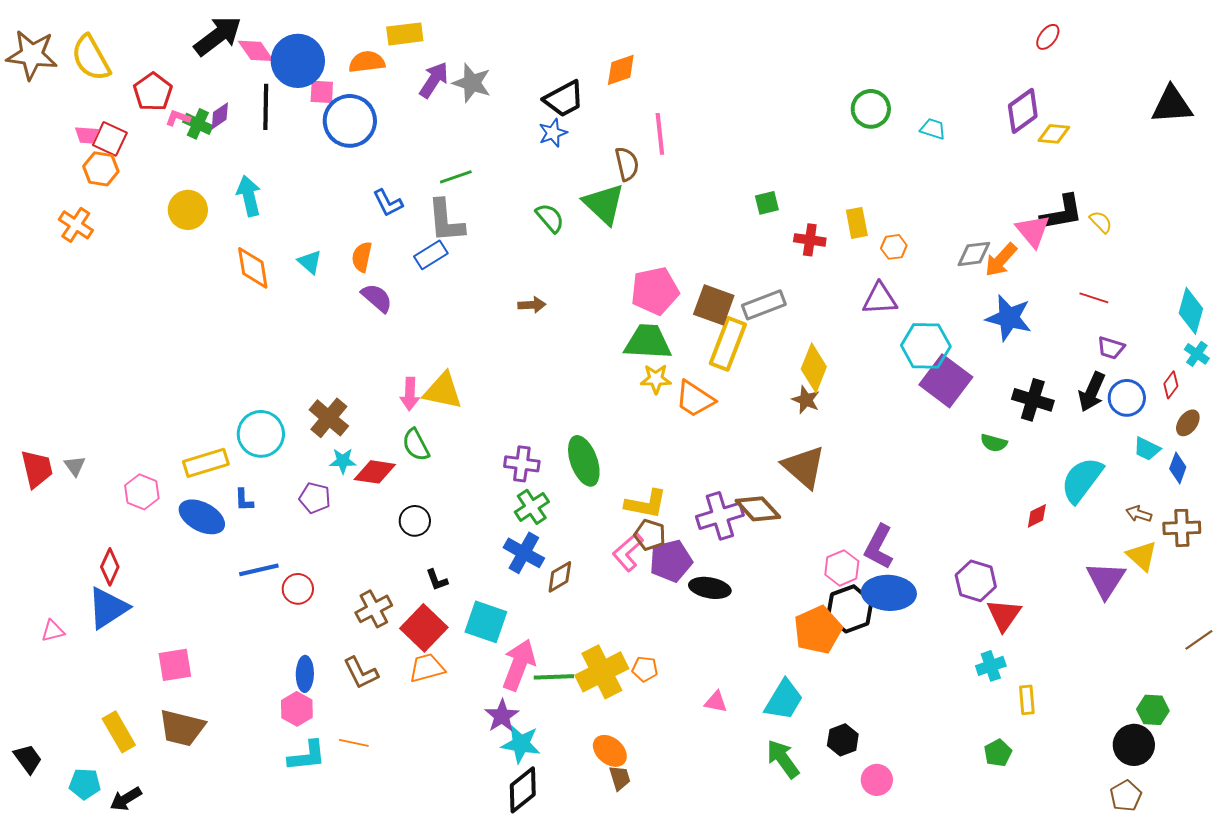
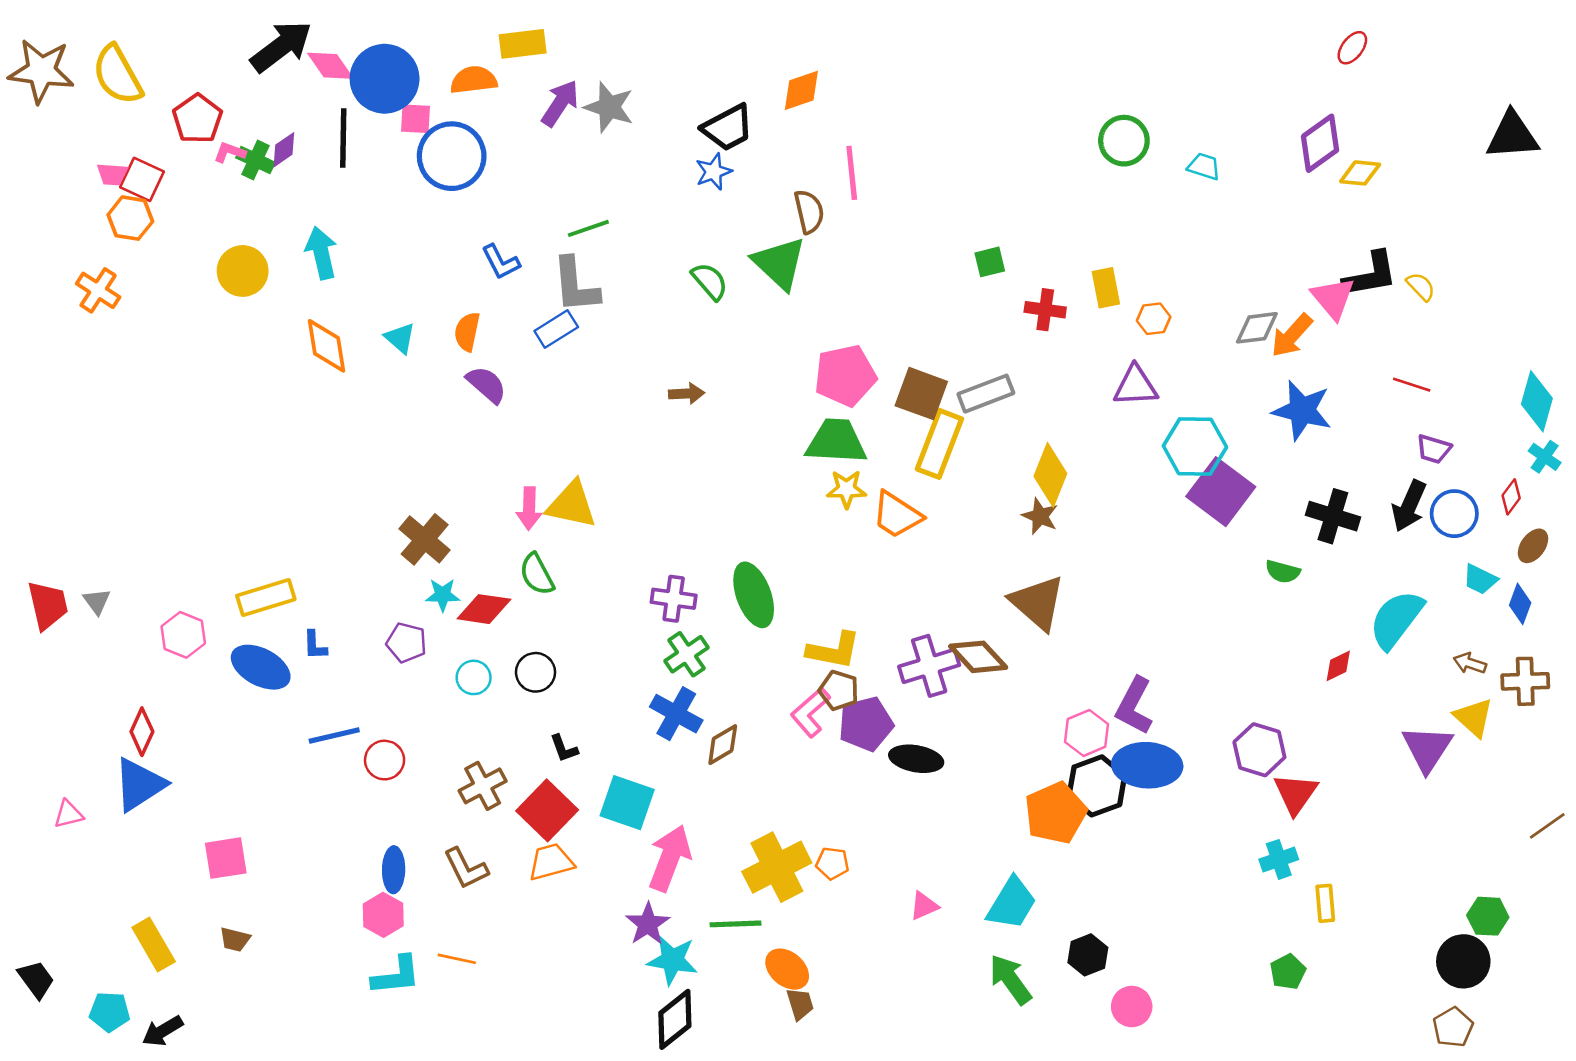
cyan circle: (261, 434) -> (474, 677), moved, size x0.6
green line: (554, 677) -> (736, 924), moved
pink triangle: (716, 702) -> (924, 906), turned -35
brown trapezoid: (182, 728) -> (235, 939), size x0.5

